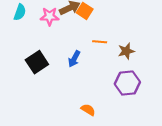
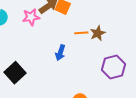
brown star: (126, 51) -> (98, 33), moved
black square: (37, 62) -> (15, 73), moved

